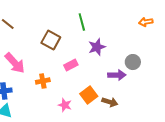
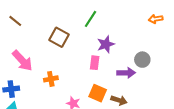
green line: (82, 22) -> (90, 19), turned 48
pink rectangle: (71, 65) -> (95, 63), moved, turned -56
orange square: (89, 95) -> (98, 93), turned -30

